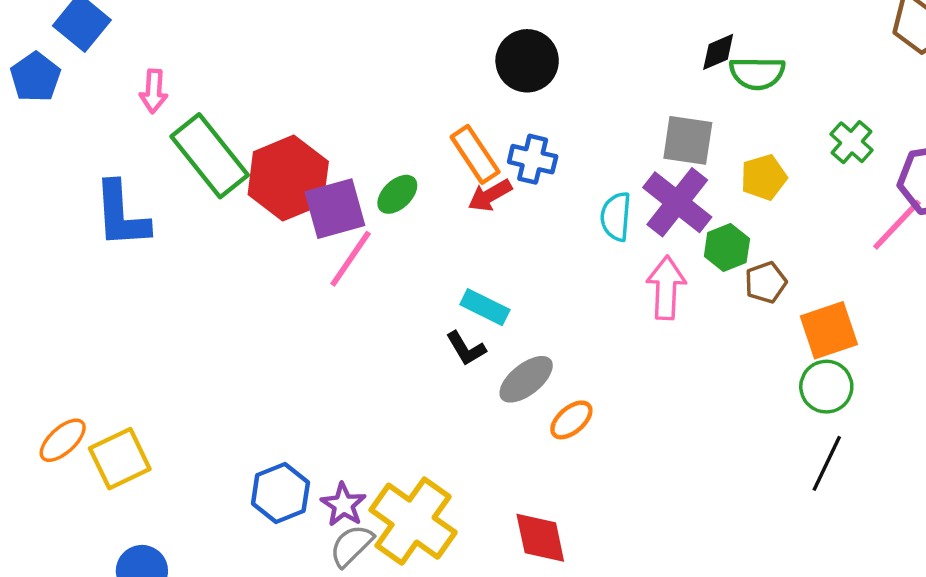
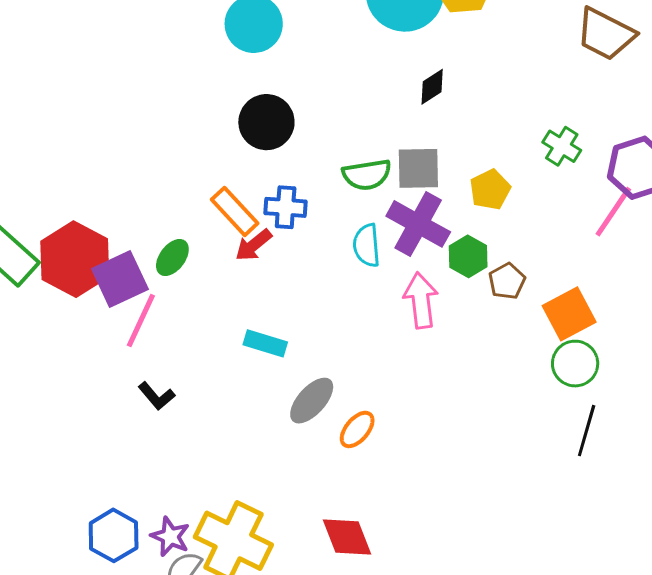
green semicircle: (757, 73) -> (367, 175), moved
black L-shape: (466, 348) -> (157, 396), moved

